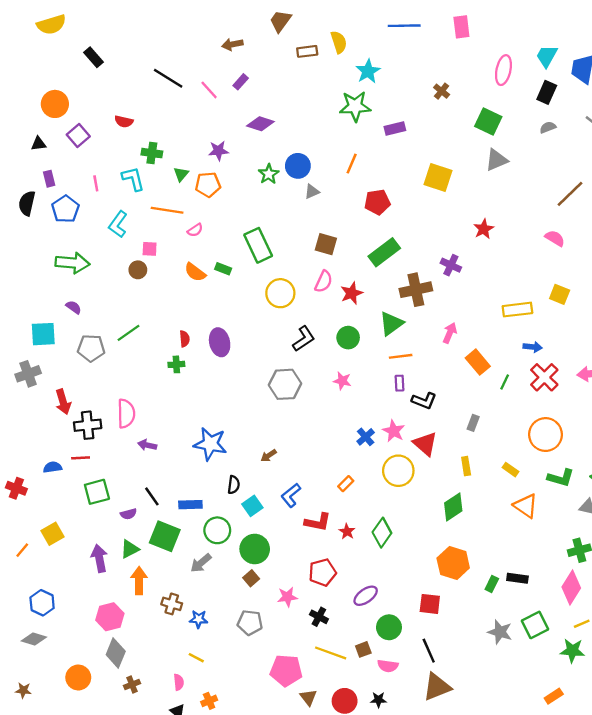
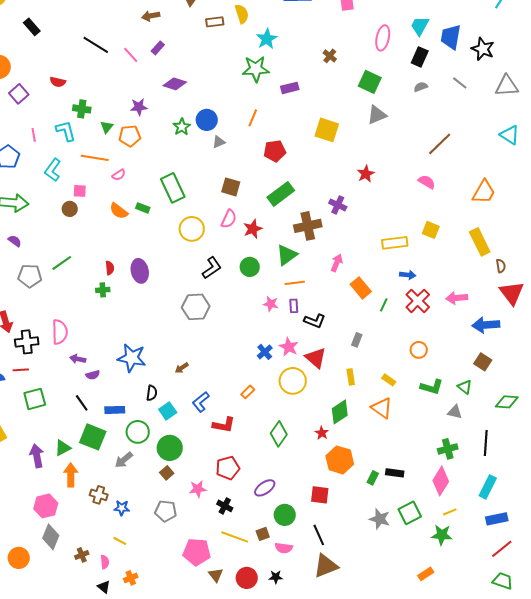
pink star: (342, 381) -> (271, 304), moved
orange circle: (546, 435) -> (419, 350), size x0.6
orange triangle: (526, 506) -> (382, 408), moved
purple semicircle: (128, 514) -> (93, 375), moved
red star: (347, 531) -> (322, 433), moved
brown cross: (132, 685) -> (82, 555), moved

